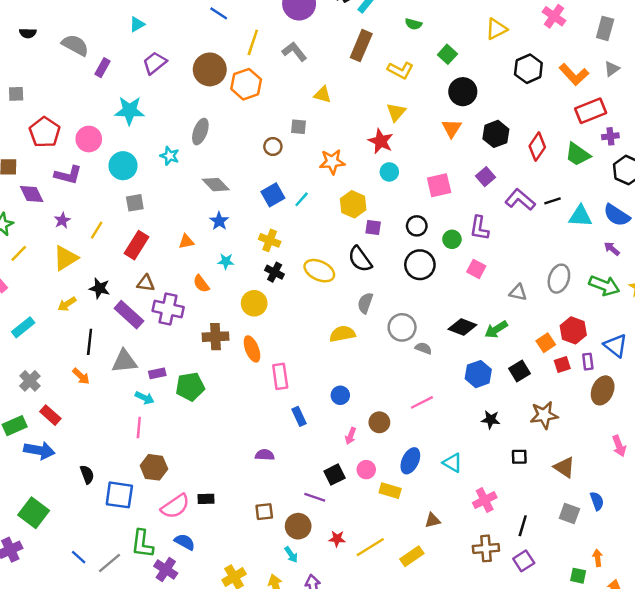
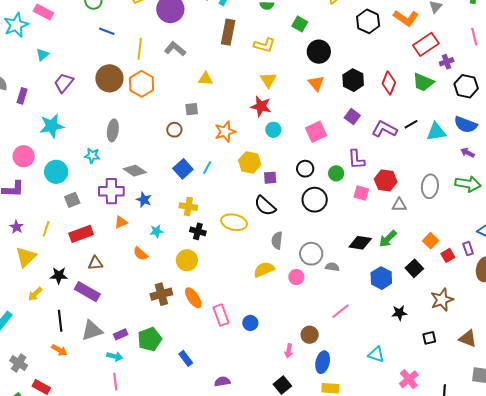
red rectangle: (136, 245) -> (81, 234), turned 50
purple cross: (168, 309) -> (111, 191), moved
red hexagon: (573, 330) -> (386, 180), moved
blue circle: (340, 395) -> (250, 323), moved
blue rectangle: (299, 416) -> (186, 358), moved
blue ellipse: (410, 461) -> (323, 362), moved
pink circle: (366, 470) -> (296, 277), moved

